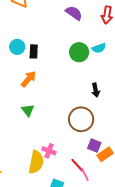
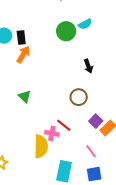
orange arrow: (29, 79) -> (23, 55), moved
brown circle: (81, 119) -> (79, 97), size x0.7
purple square: (94, 146) -> (96, 121), turned 32
red line: (77, 165) -> (64, 125), moved

